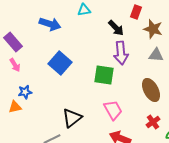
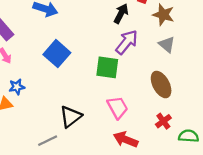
black arrow: (116, 28) -> (121, 14), turned -108
purple arrow: (121, 53) -> (127, 42), turned -135
gray triangle: (156, 55) -> (167, 44), turned 35

